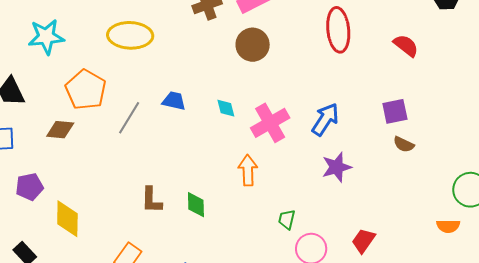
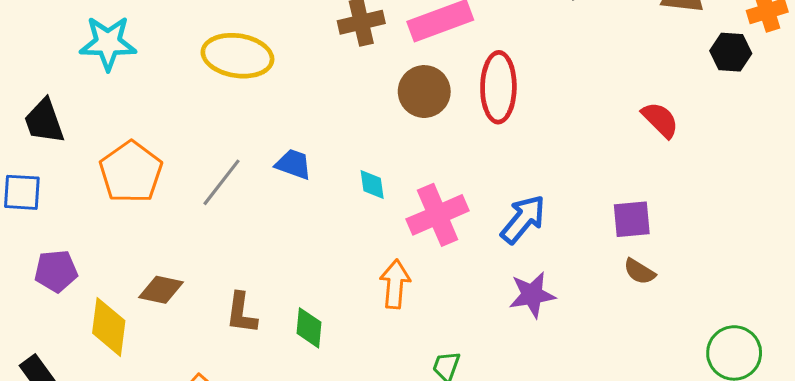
red ellipse: (338, 30) -> (498, 87), moved
orange pentagon: (86, 90) -> (131, 172), moved
brown diamond: (60, 130) -> (161, 290), moved

